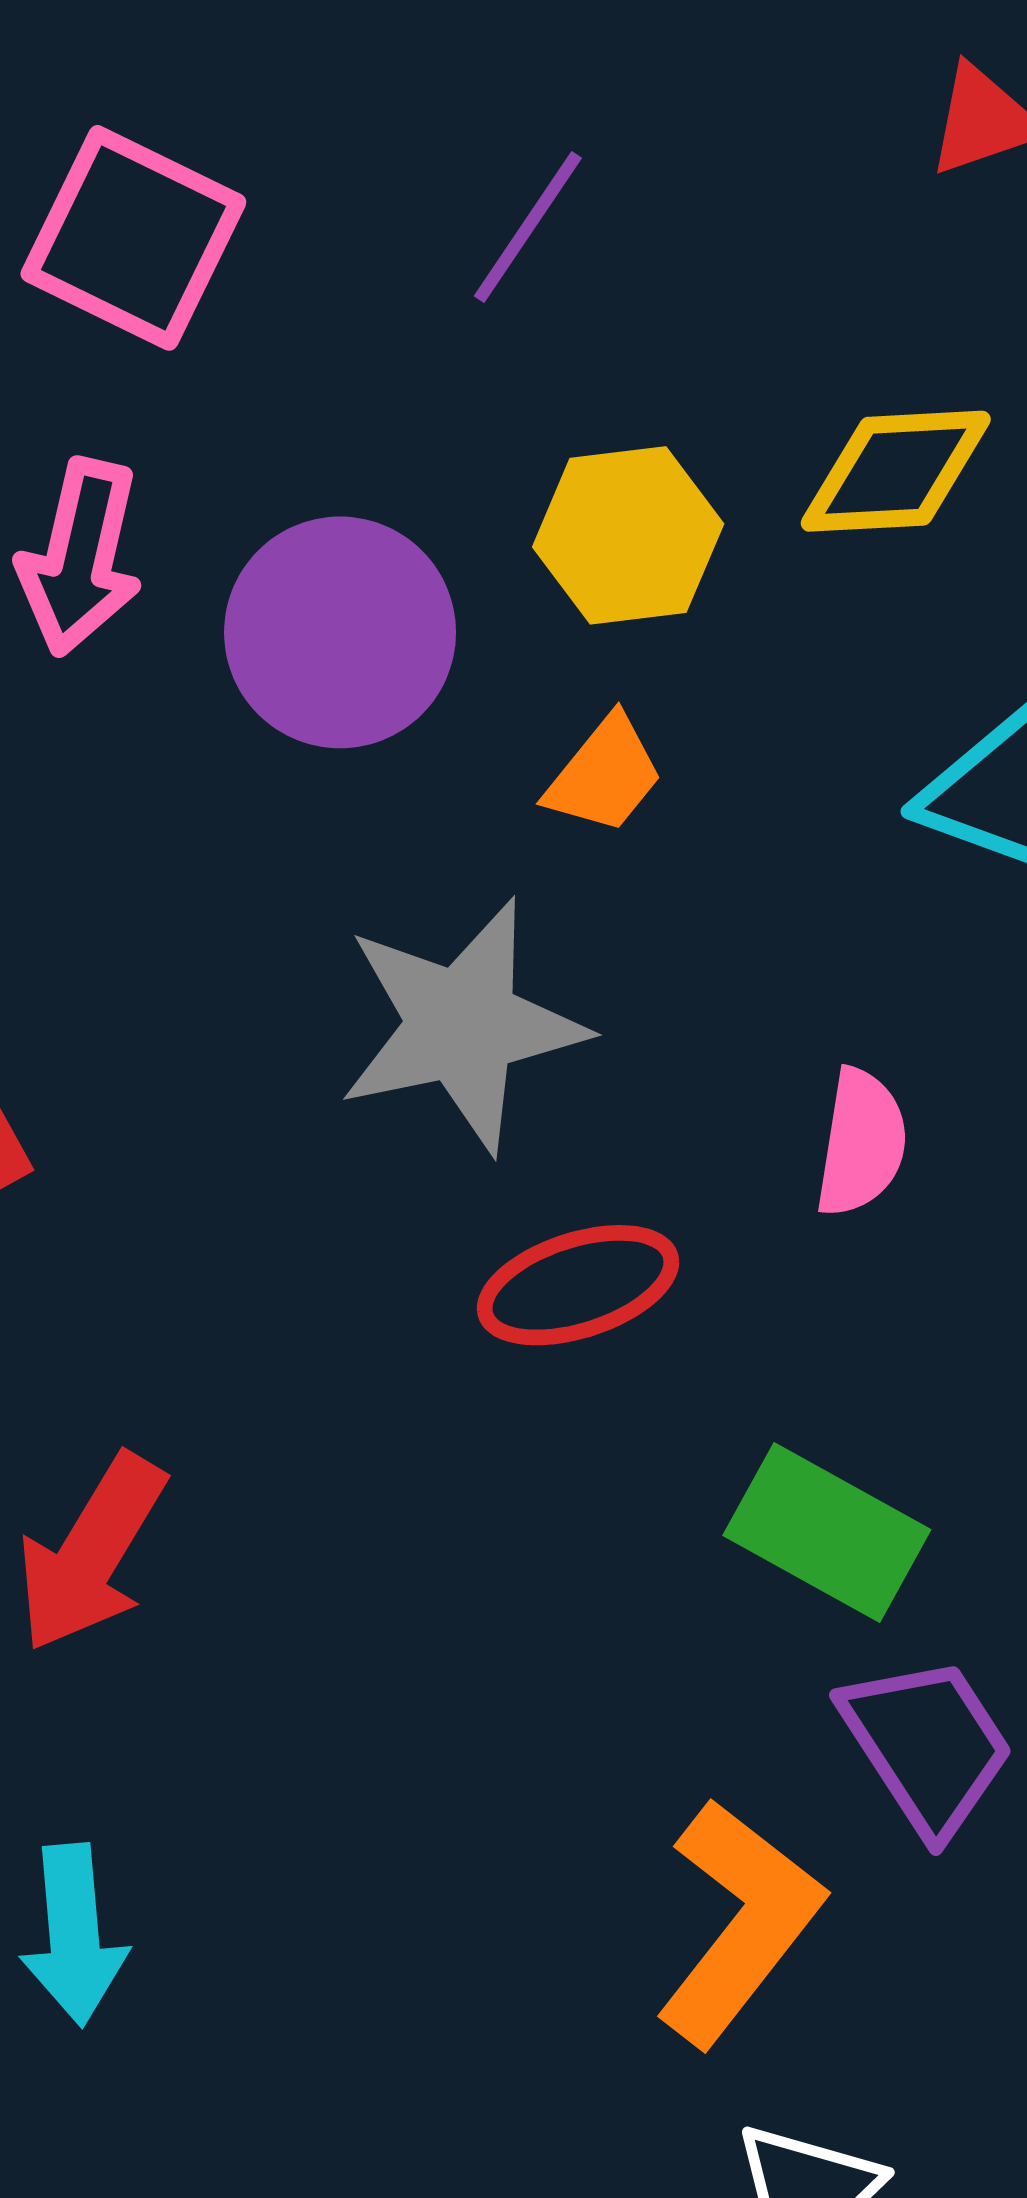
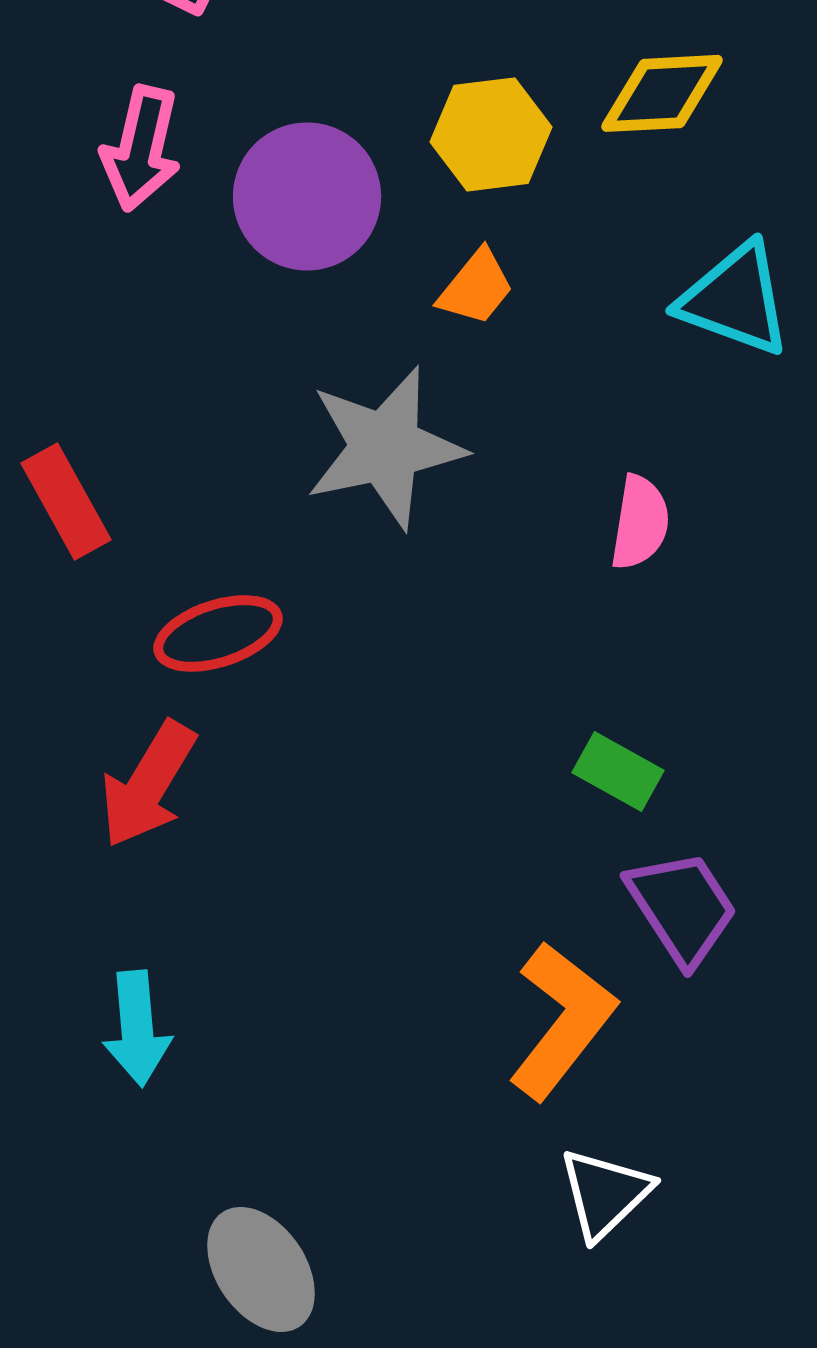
red ellipse: (578, 1285) -> (218, 633), moved
green rectangle: (827, 1533) -> (618, 771), size x0.7

